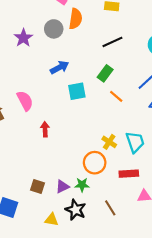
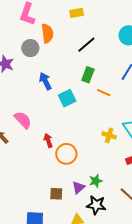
blue arrow: (59, 67) -> (45, 81), turned -72
orange circle: (95, 163) -> (66, 154), moved

